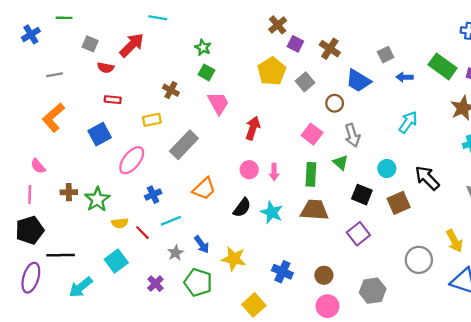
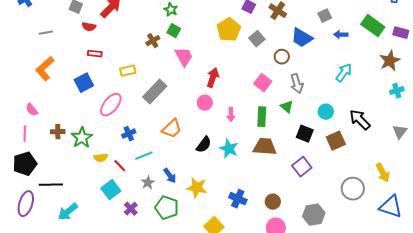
brown cross: (171, 90) -> (153, 41), moved, turned 32
pink circle: (249, 170) -> (205, 103), moved
cyan square: (116, 261) -> (111, 190), moved

